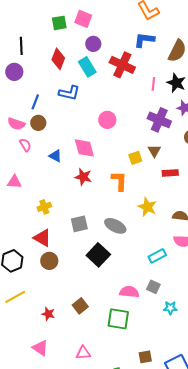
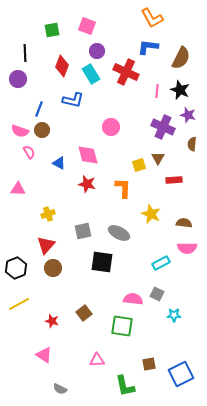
green square: (59, 23) -> (52, 30), moved
red triangle: (42, 238) -> (46, 245), turned 42
black square: (98, 255) -> (102, 262), turned -35
pink triangle: (83, 353) -> (97, 360), moved

